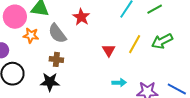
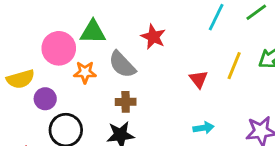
cyan arrow: (119, 83) -> (204, 128), moved

